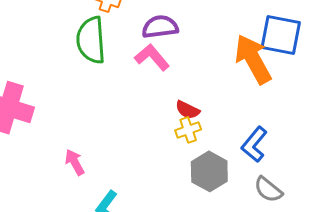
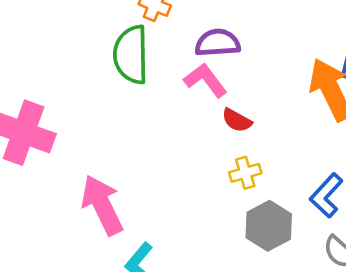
red semicircle: (187, 110) -> (237, 120), moved
pink arrow: (75, 162) -> (102, 205), size x1.8

